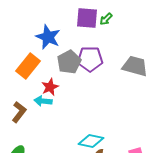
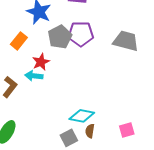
orange rectangle: (28, 66) -> (19, 41), size x0.7

